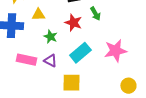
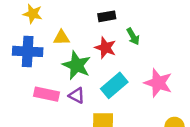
green star: (50, 37) -> (77, 65), size x1.6
pink star: (115, 51) -> (158, 83), turned 30

